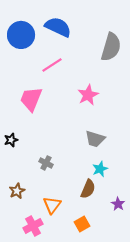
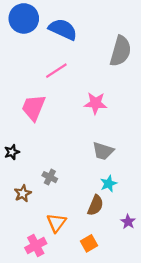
blue circle: (21, 35) -> (24, 18), moved
pink star: (88, 95) -> (95, 103), turned 30
brown star: (17, 191) -> (23, 193), moved

